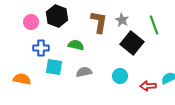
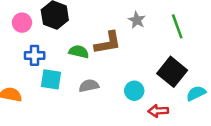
brown L-shape: (99, 22) -> (108, 43), moved, turned 70
black square: (132, 43) -> (172, 72), moved
red arrow: (148, 86) -> (158, 111), moved

